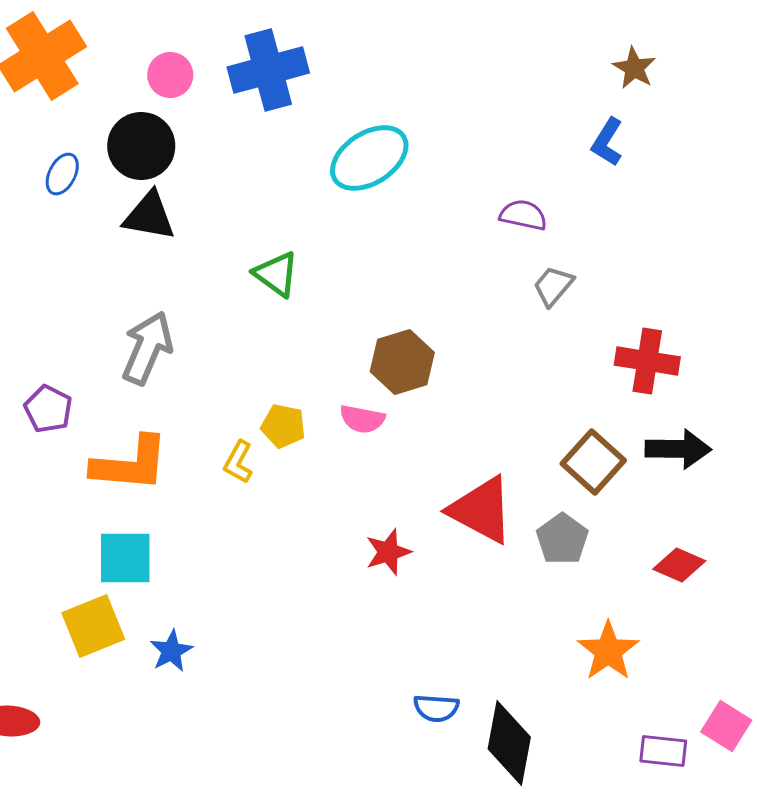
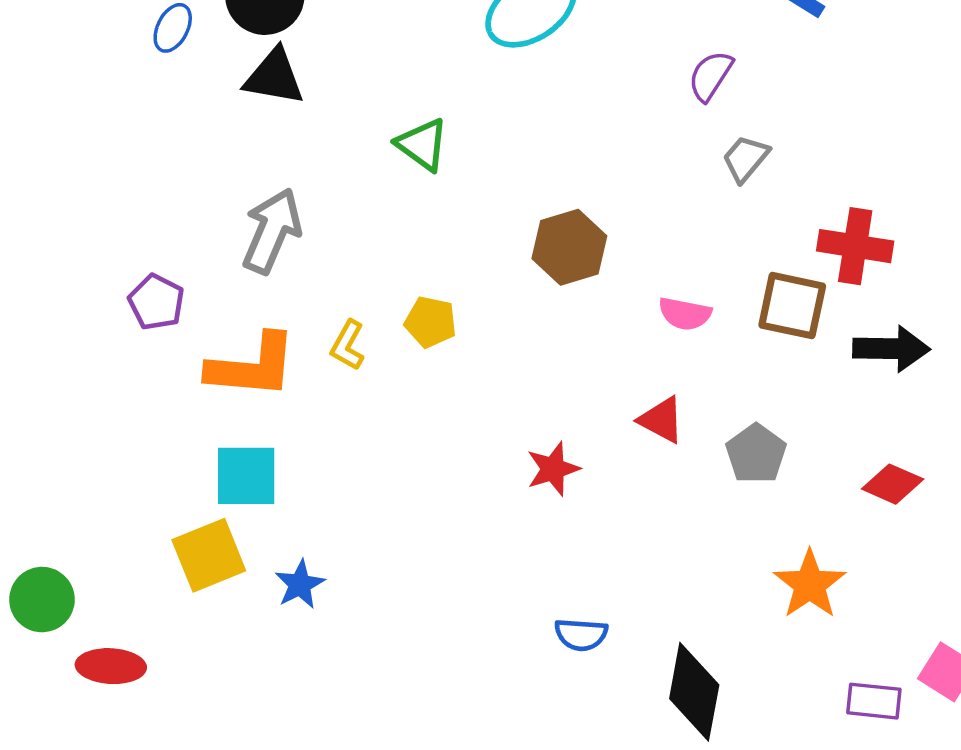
purple semicircle: (523, 215) -> (711, 76), turned -69
pink semicircle: (362, 419) -> (685, 314), moved
yellow L-shape: (238, 462) -> (348, 345), moved
brown square: (593, 462) -> (792, 306), moved, turned -30
red triangle: (481, 510) -> (662, 420), size x0.6
blue semicircle: (436, 708) -> (581, 635), moved

